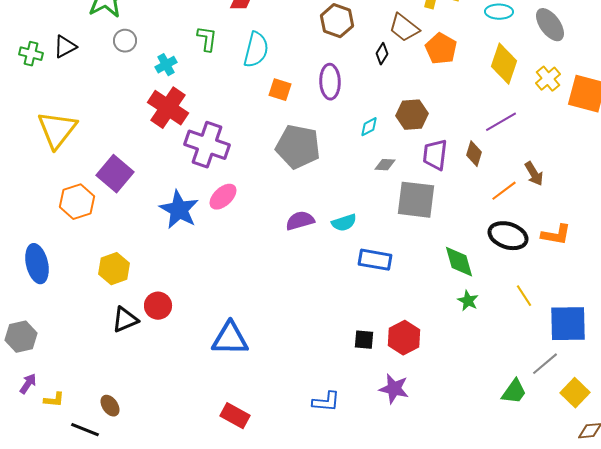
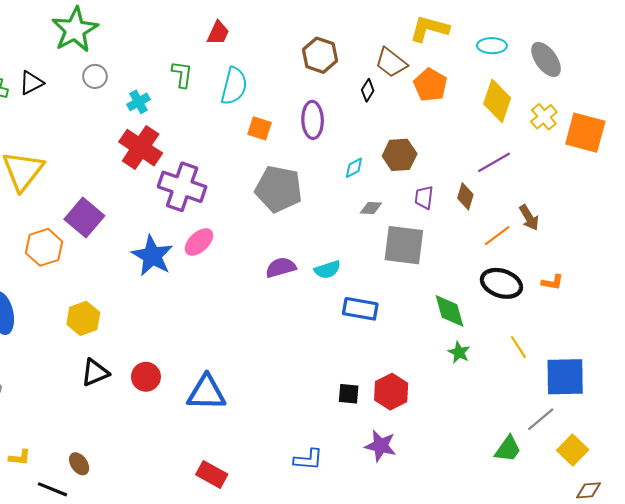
purple trapezoid: (435, 155) -> (424, 197), size x0.7
orange L-shape: (556, 235) -> (552, 282), size x0.7
red circle: (158, 306) -> (146, 377), moved

